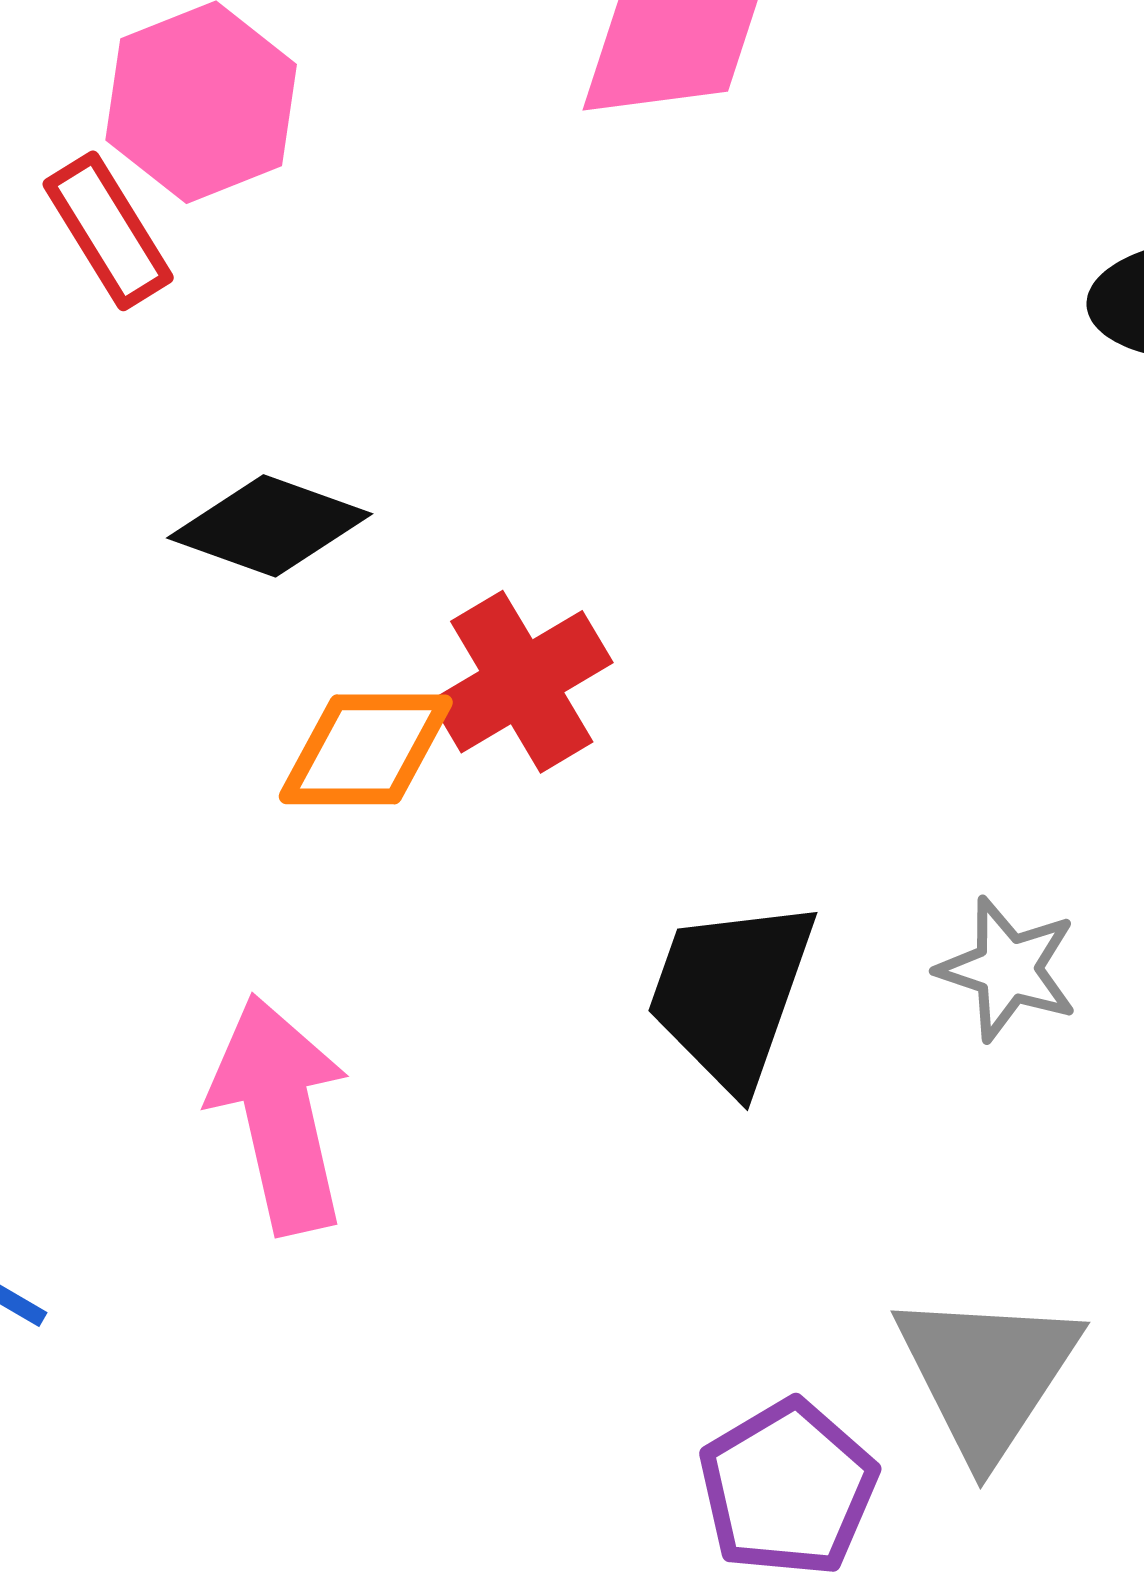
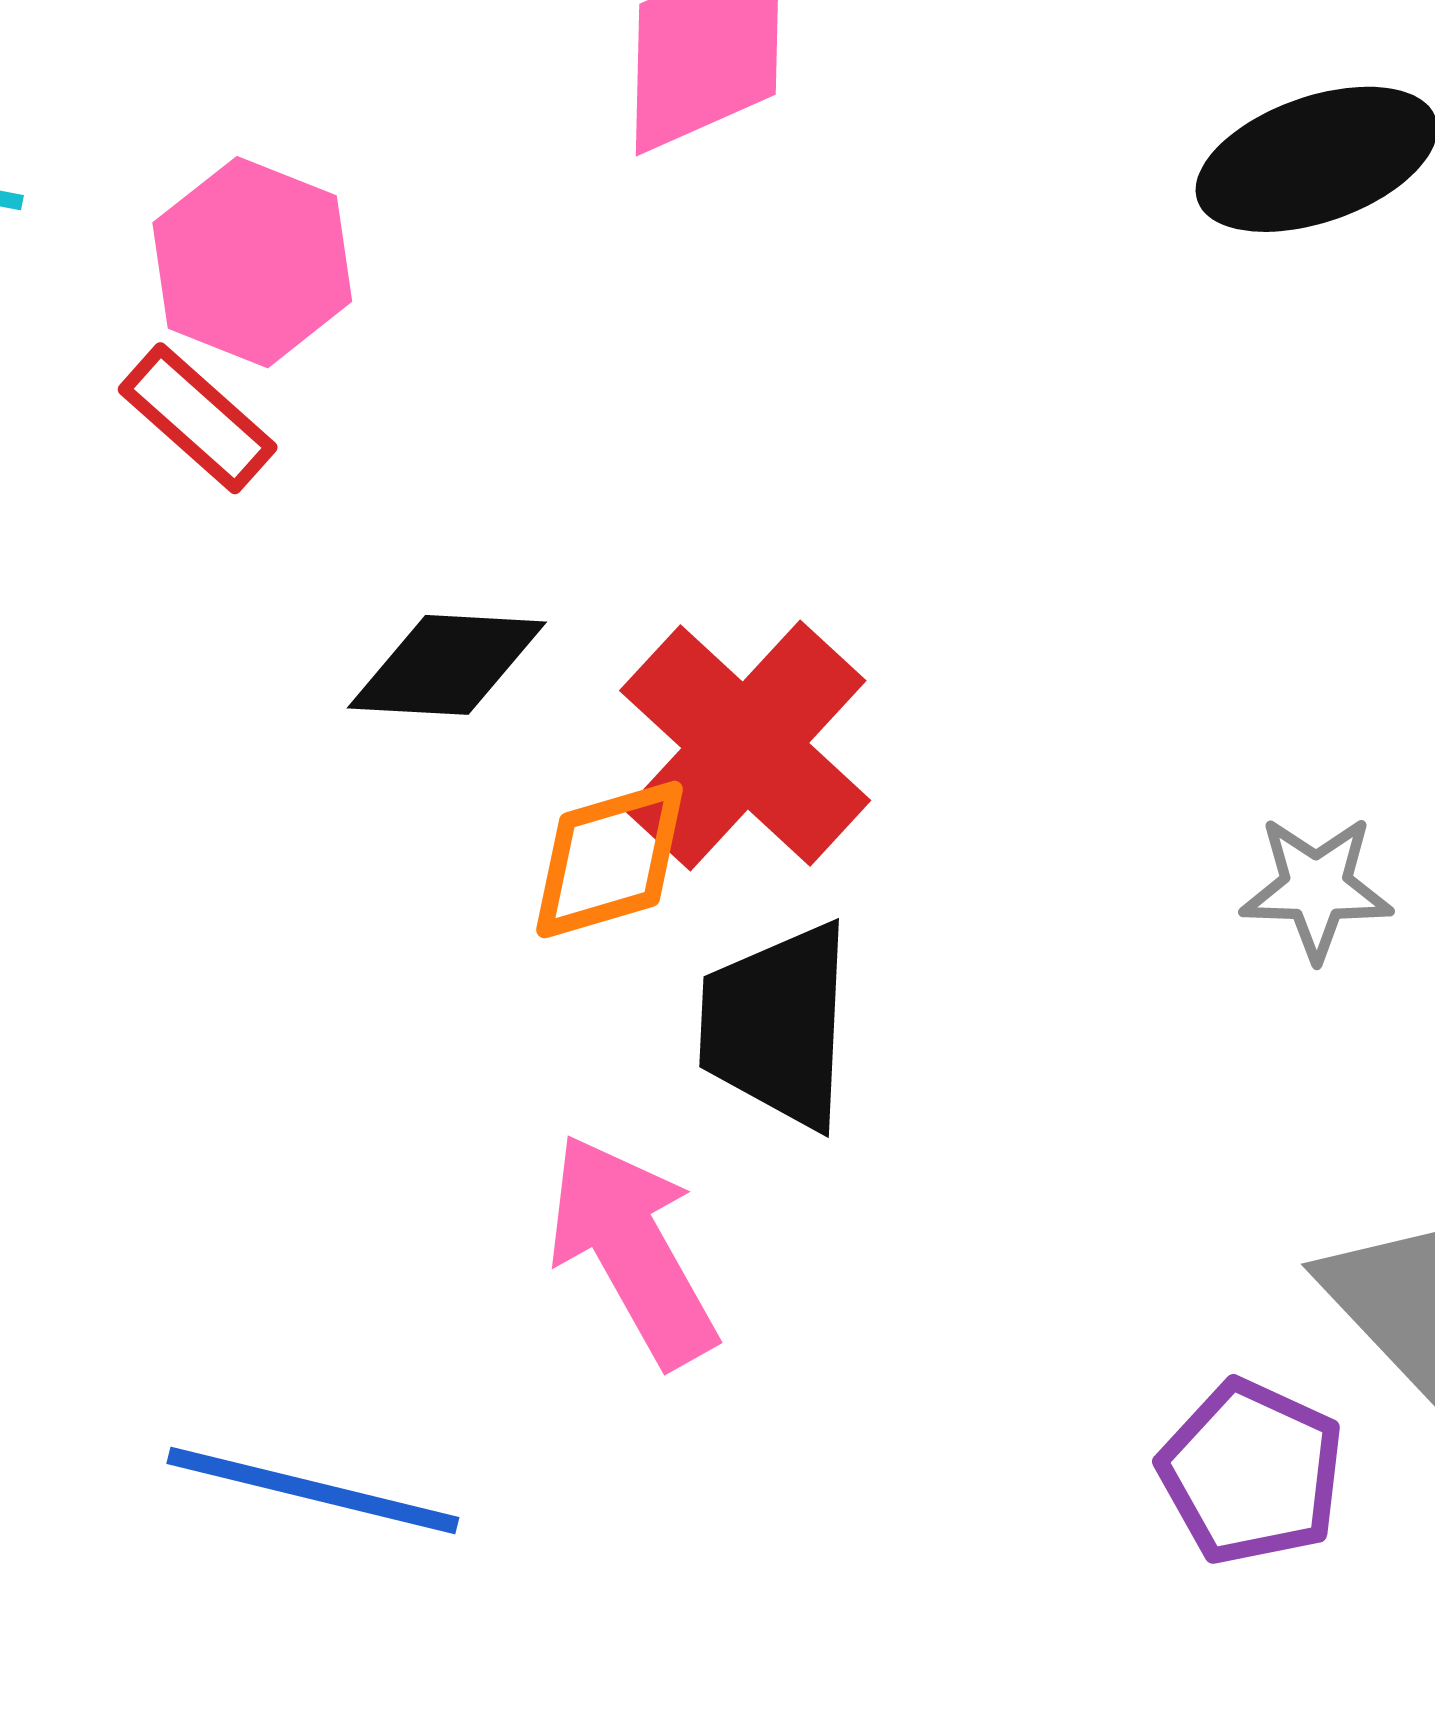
red cross: (522, 682) -> (745, 746), size x1.4
black trapezoid: (731, 994) -> (777, 1025), moved

